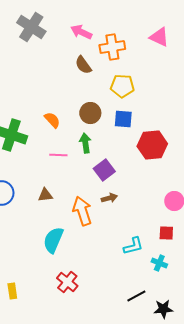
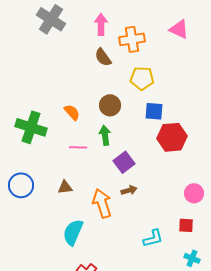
pink arrow: (81, 32) -> (101, 24), turned 65
blue square: (123, 119) -> (154, 111), moved
cyan cross: (159, 263) -> (192, 258), moved

